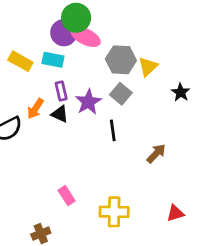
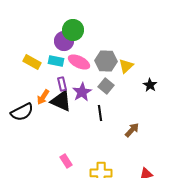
pink ellipse: (86, 37) -> (79, 62), moved
black triangle: (60, 114) -> (61, 101), size x1.6

